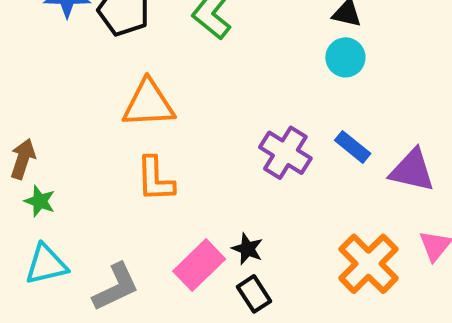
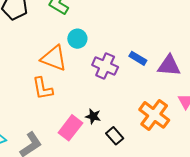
cyan circle: (345, 57) -> (77, 39), moved
orange triangle: (148, 104) -> (54, 58), moved, turned 32
black rectangle: (254, 294) -> (115, 136), moved

